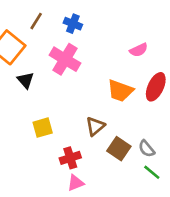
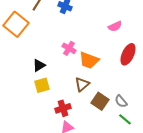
pink cross: (65, 59) -> (69, 48), moved, size x0.6
black triangle: (26, 80) -> (39, 65), moved, turned 40
orange trapezoid: (120, 91) -> (89, 60), moved

